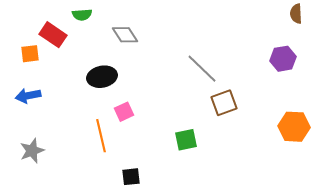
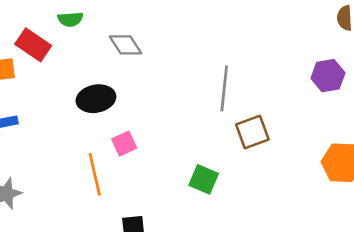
gray line: (202, 69) -> (224, 88), turned 52
green square: (186, 140) -> (204, 179), turned 35

